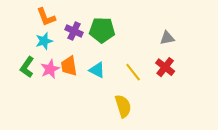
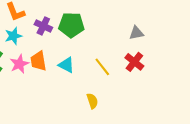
yellow semicircle: (123, 106) -> (92, 101), size x0.7

